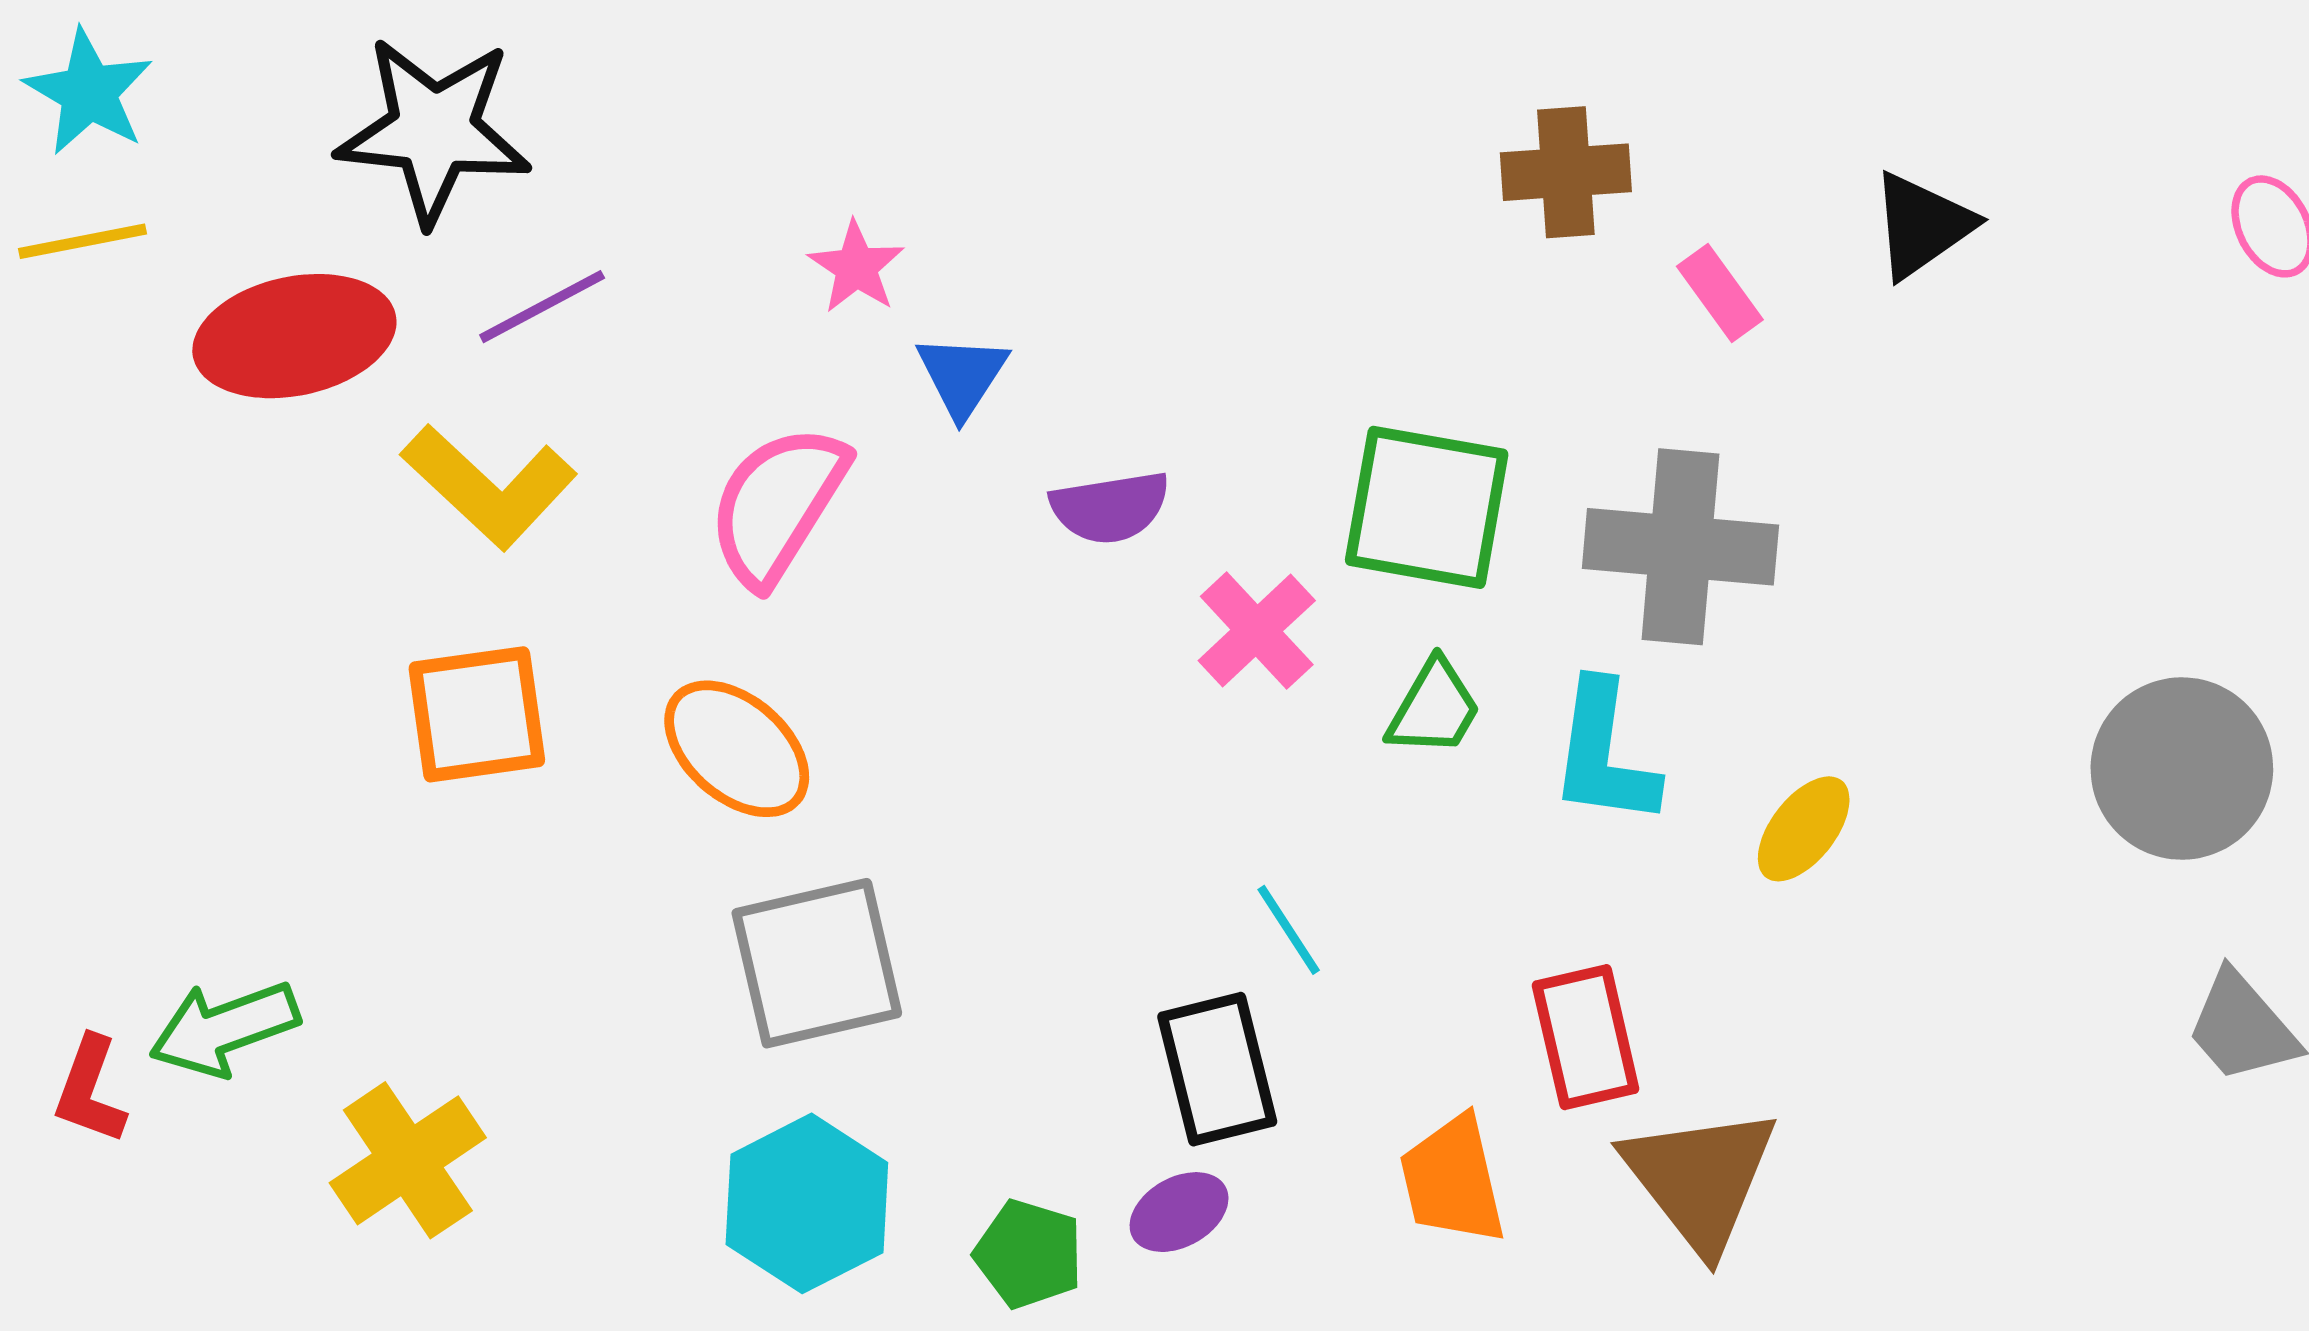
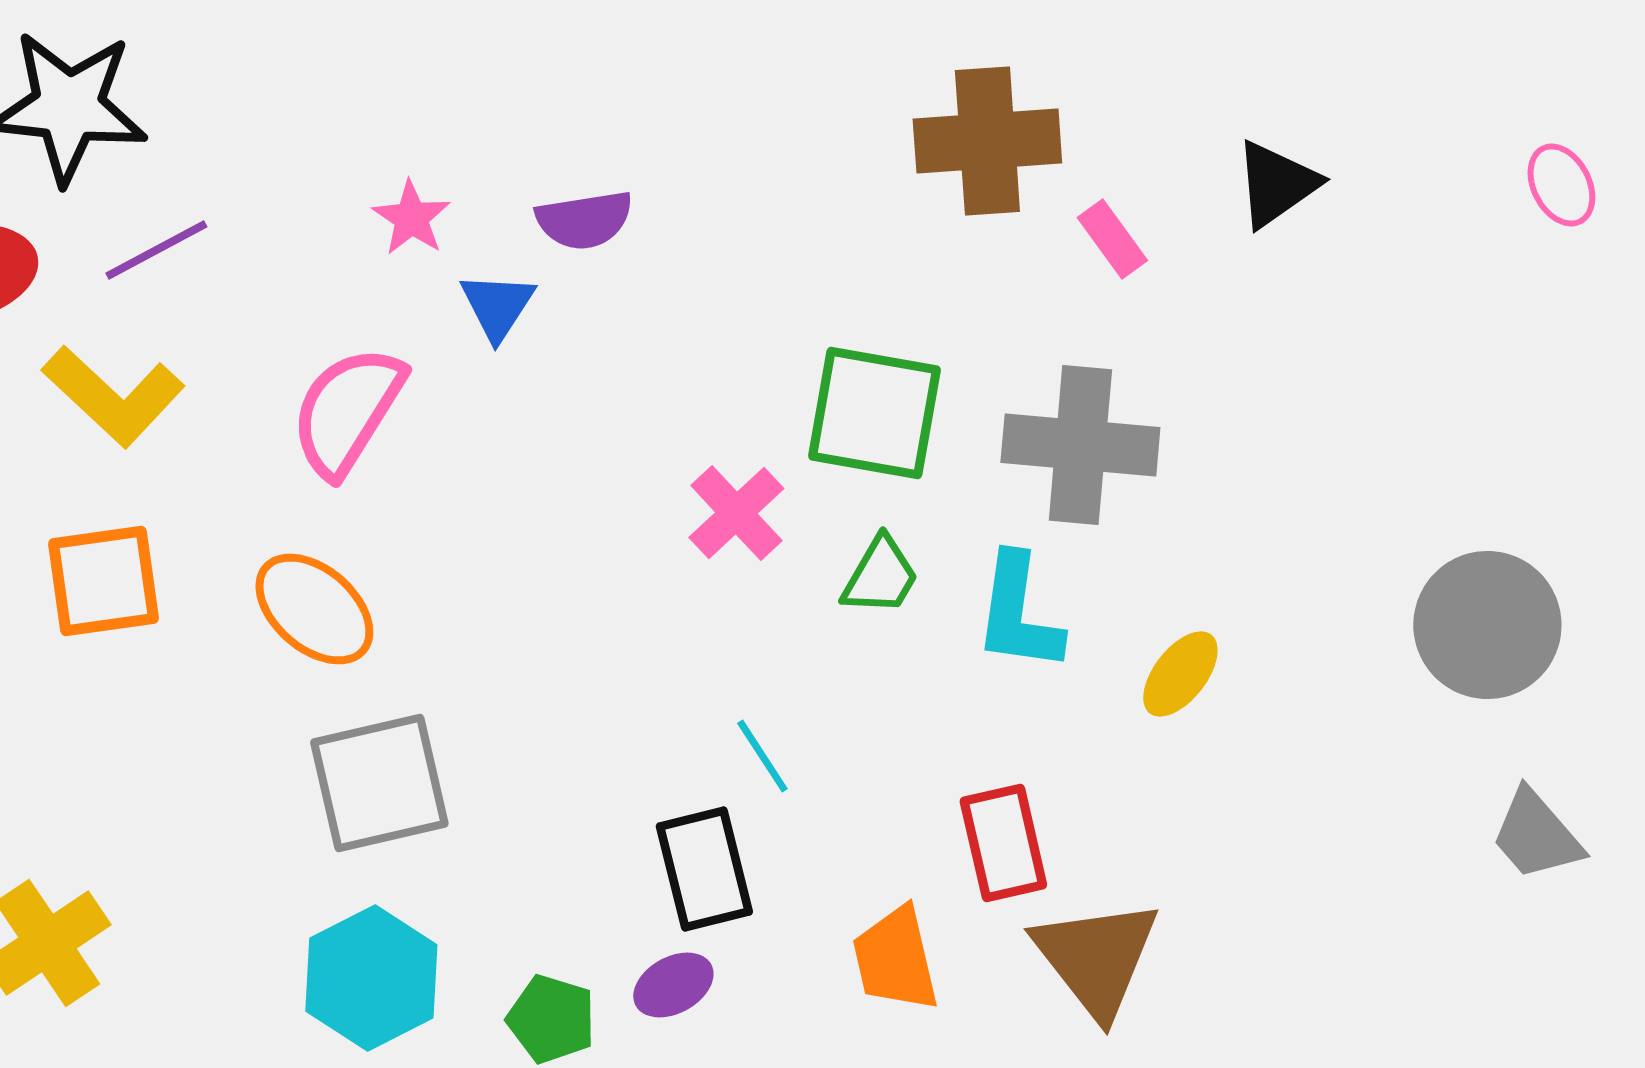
brown cross: (1566, 172) -> (987, 141), size x1.4
purple semicircle: (1110, 507) -> (584, 220), moved

